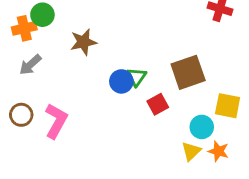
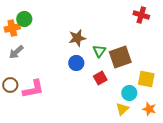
brown star: (83, 42) -> (77, 38), moved
green triangle: (137, 77) -> (99, 51), moved
pink L-shape: (56, 121) -> (33, 89), turned 50
orange star: (218, 151) -> (149, 109), moved

